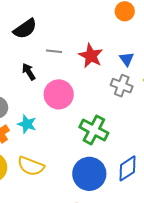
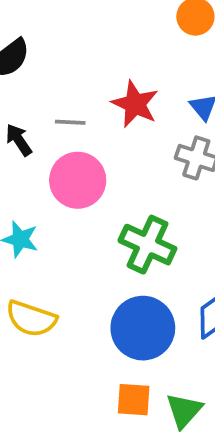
gray line: (54, 51) -> (70, 122), moved

